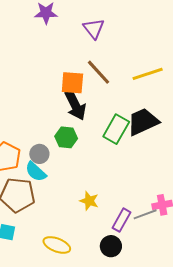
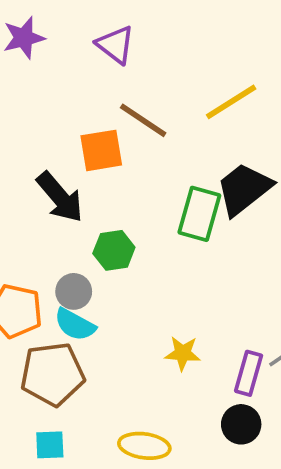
black arrow: (75, 105) -> (60, 197), moved

